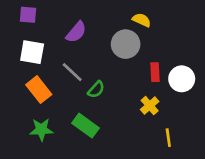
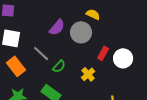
purple semicircle: (76, 32) -> (57, 27), moved
red rectangle: (155, 72) -> (103, 53), turned 32
yellow cross: (150, 106) -> (88, 74), moved

